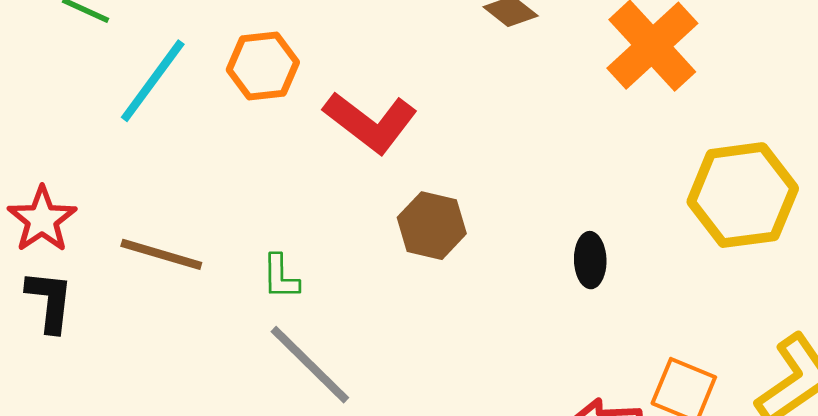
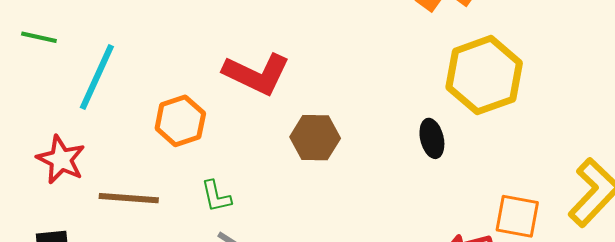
orange hexagon: (263, 66) -> (180, 121), moved
yellow hexagon: (743, 195) -> (484, 75), moved
red star: (42, 219) -> (61, 160), moved

